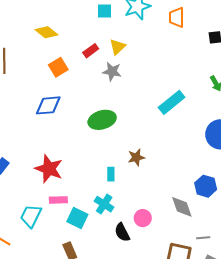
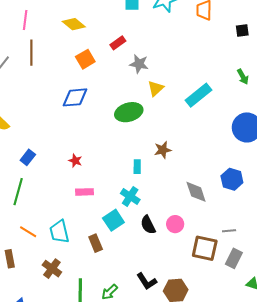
yellow triangle: (117, 47) -> (156, 88), moved
red star: (49, 169) -> (75, 161), size x0.5
gray diamond: (182, 207) -> (196, 192), moved
cyan trapezoid: (31, 216) -> (59, 232), moved, turned -40
cyan square: (77, 218) -> (113, 220), moved, turned 30
pink circle: (143, 218) -> (175, 224), moved

